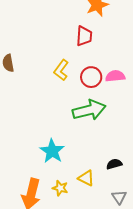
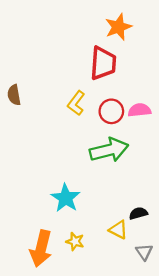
red trapezoid: (84, 36) -> (103, 63), size x1.4
yellow triangle: (86, 178) -> (118, 230), moved

